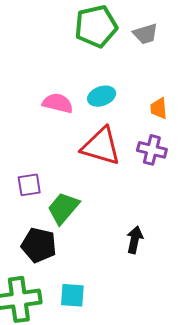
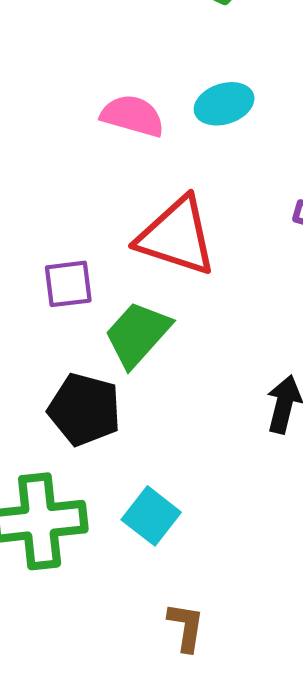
red triangle: (101, 146) -> (177, 236), moved
cyan square: (72, 295) -> (151, 516), turned 32

